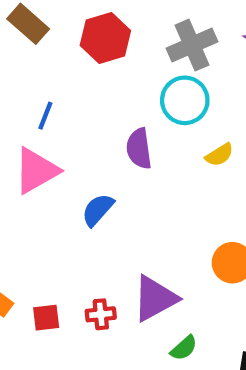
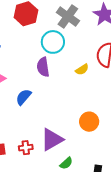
gray cross: (192, 45) -> (68, 17), turned -30
cyan circle: (185, 100) -> (53, 42), moved

